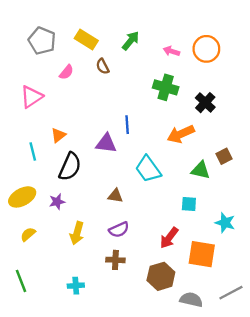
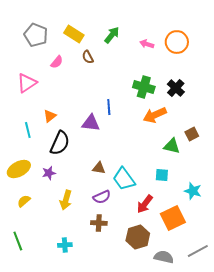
green cross: (166, 87) -> (144, 87), moved
cyan trapezoid: (148, 169) -> (124, 179), moved
orange square: (202, 254) -> (173, 218), turned -35

